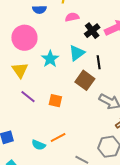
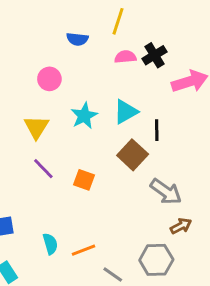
black cross: (92, 31) -> (154, 55), moved
pink circle: (24, 38) -> (49, 79), size x0.6
orange line: (58, 137) -> (84, 250), moved
cyan semicircle: (39, 145) -> (50, 244), turned -136

